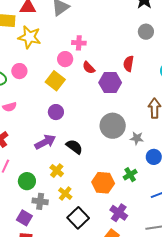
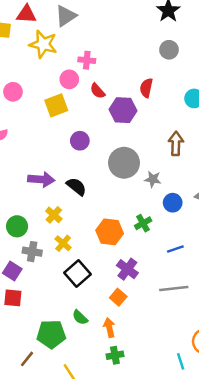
yellow star: (29, 37) -> (43, 44), moved
yellow square: (55, 81) -> (56, 105), turned 30
purple circle: (56, 112) -> (80, 141), moved
purple arrow: (45, 142) -> (41, 179), turned 30

